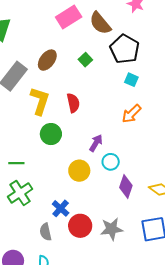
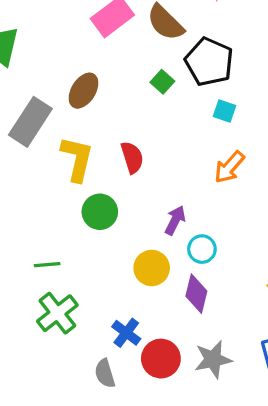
green square: (85, 60) -> (162, 82), moved
purple diamond: (126, 187) -> (196, 294), moved

